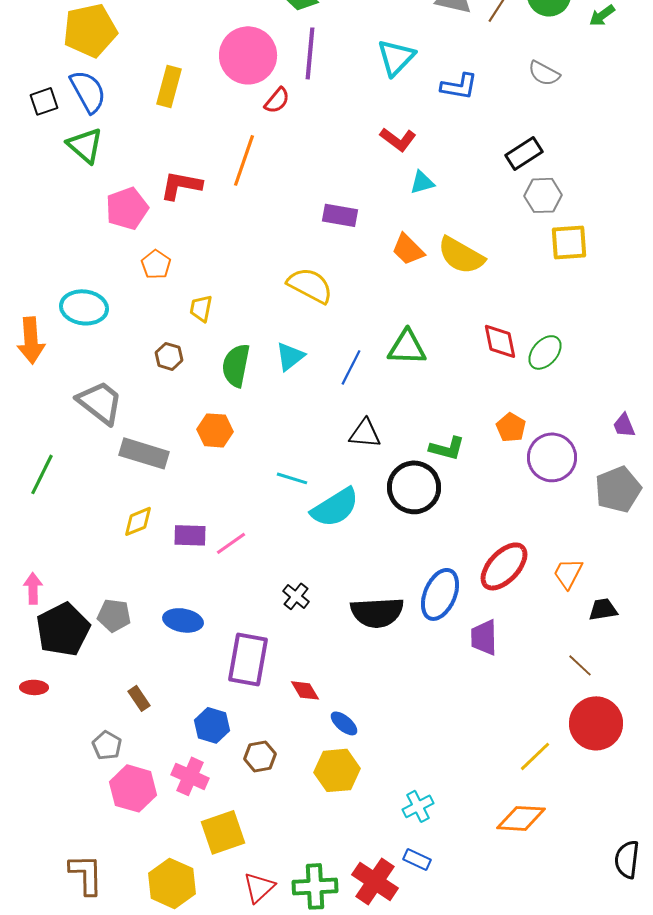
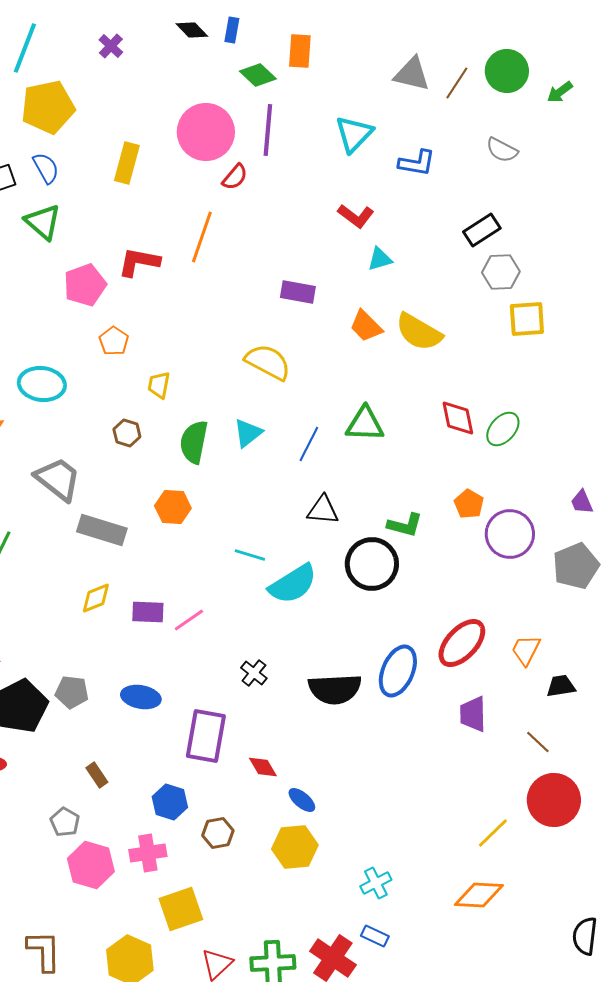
blue semicircle: (88, 91) -> (46, 168), size x0.7
purple trapezoid: (484, 637) -> (473, 714), moved
pink cross: (190, 776) -> (148, 853), turned -33

